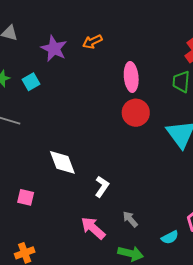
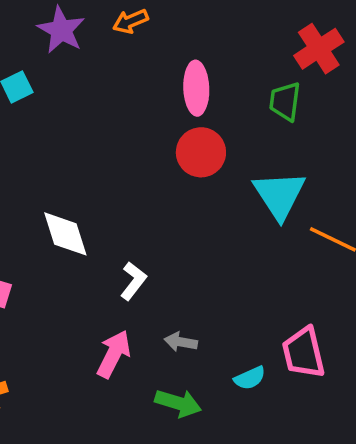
gray arrow: (130, 219) -> (181, 342), turned -42
pink arrow: (93, 228) -> (114, 354), turned 72

